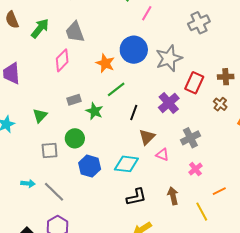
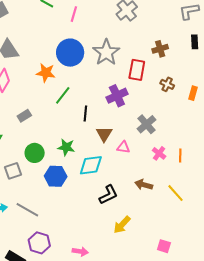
brown cross: (226, 77) -> (160, 49), moved
purple cross: (169, 103) -> (117, 96), turned 30
green star: (94, 111) -> (66, 147), moved
orange line: (219, 191) -> (180, 155), moved, turned -48
brown arrow: (173, 196) -> (144, 185), turned -48

